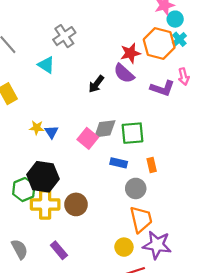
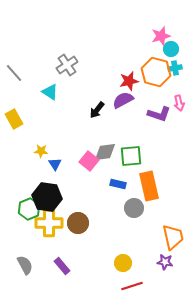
cyan cross: (179, 39) -> (175, 68), turned 32
purple semicircle: (124, 73) -> (123, 100), turned 110
blue triangle: (52, 132) -> (55, 164), moved
orange rectangle: (152, 165) -> (149, 186), size x2.0
orange trapezoid: (141, 219) -> (173, 237), moved
purple star: (157, 245) -> (165, 262), moved, size x0.6

